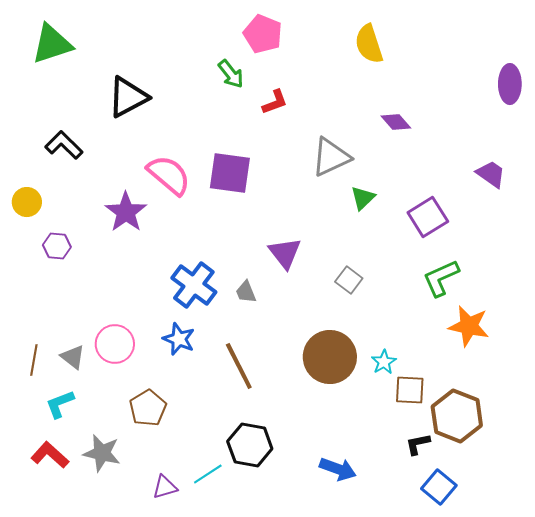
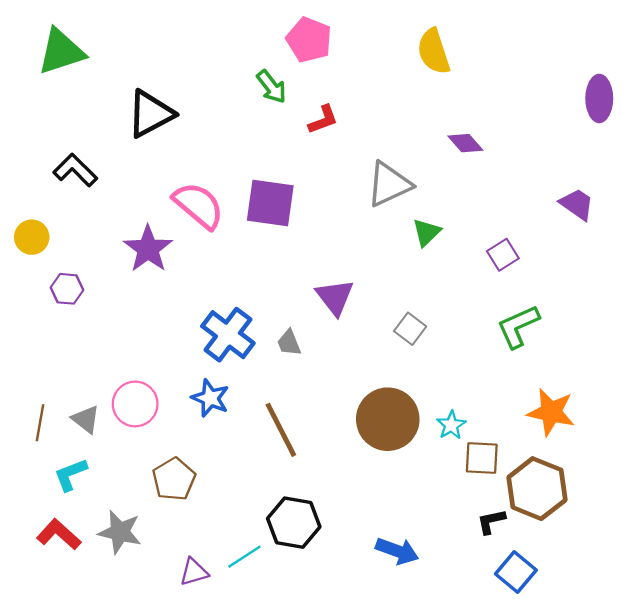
purple square: (428, 217) -> (503, 255), size x0.7
orange star: (469, 326) -> (551, 412), moved

